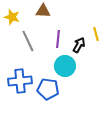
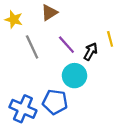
brown triangle: (43, 11) -> (49, 13), turned -35
purple line: (58, 39) -> (66, 45), turned -48
blue cross: (20, 81) -> (23, 109), moved, turned 30

